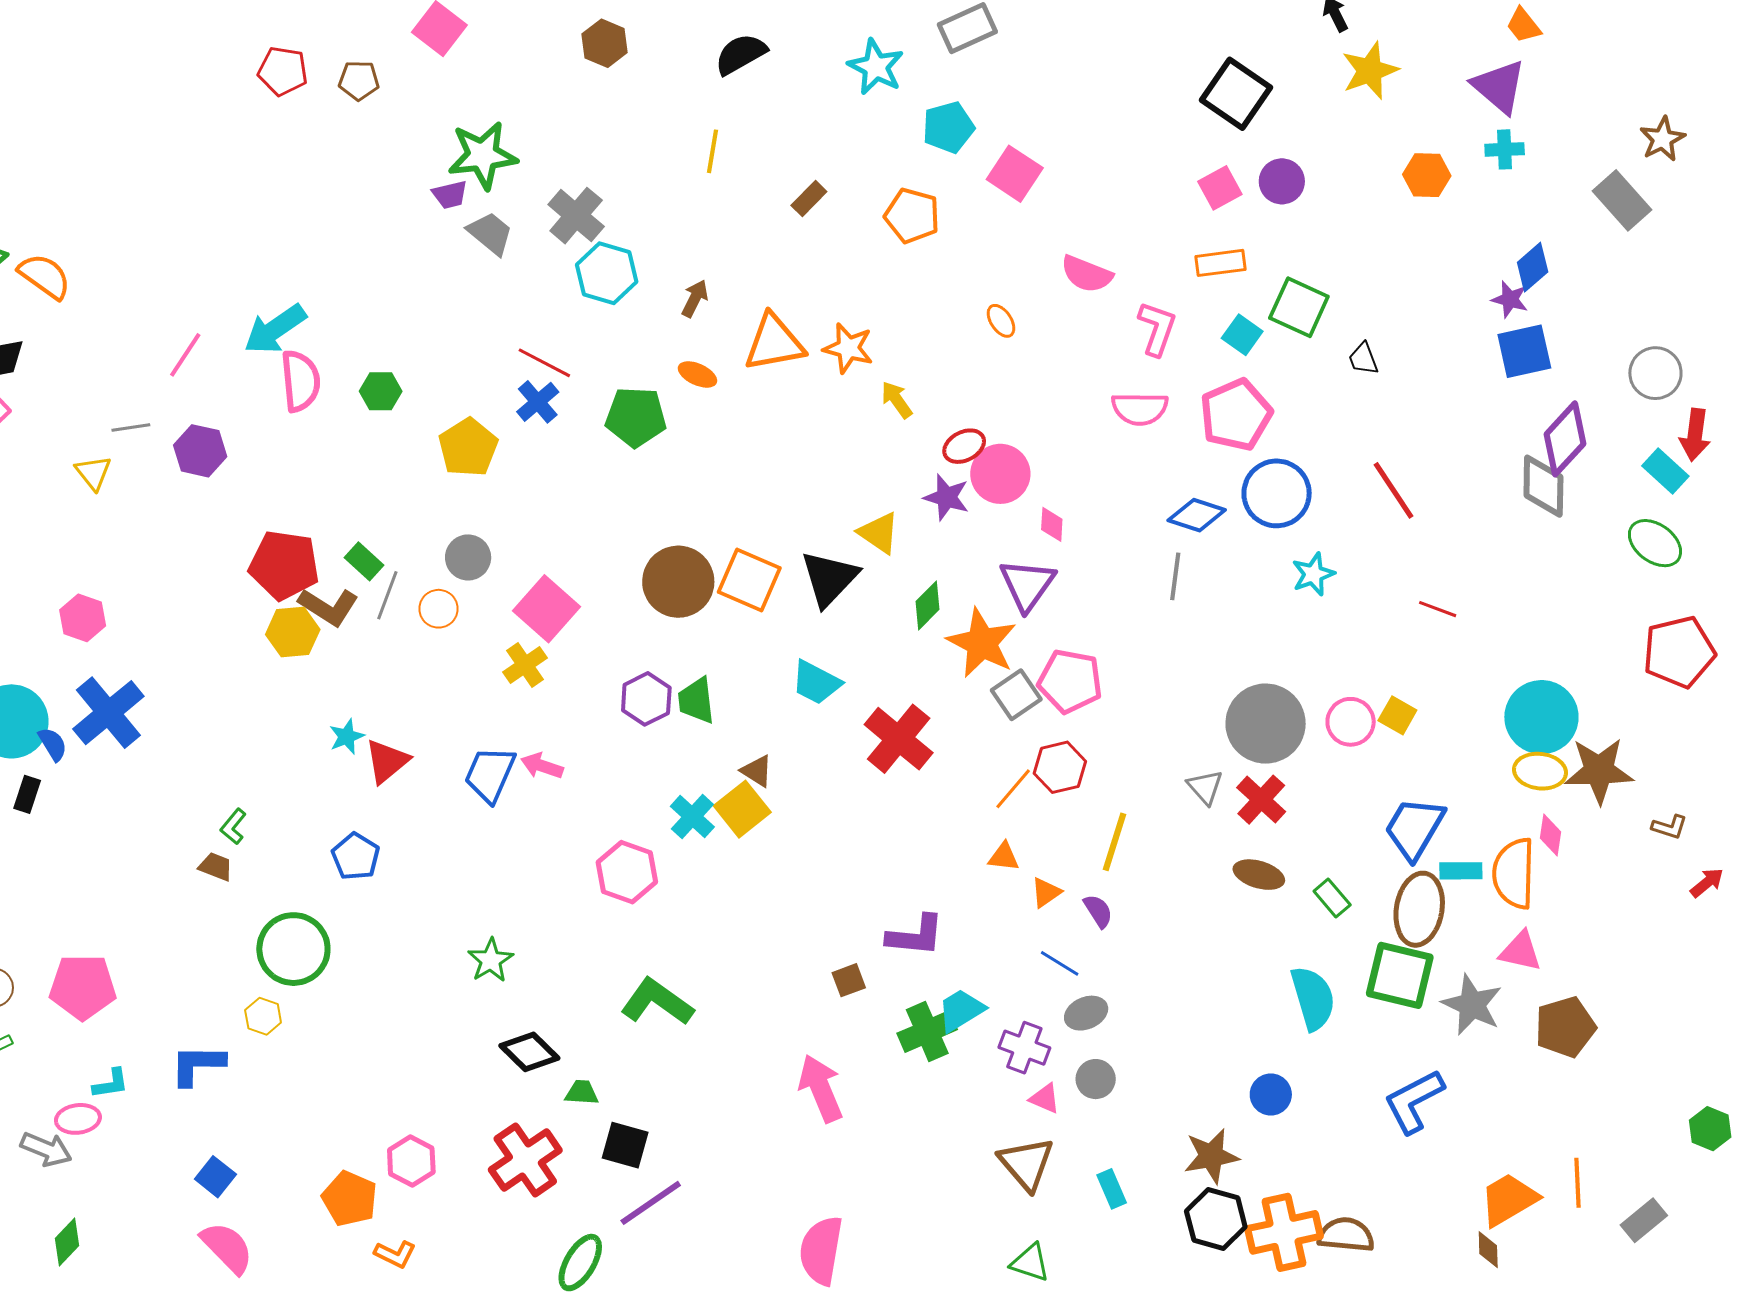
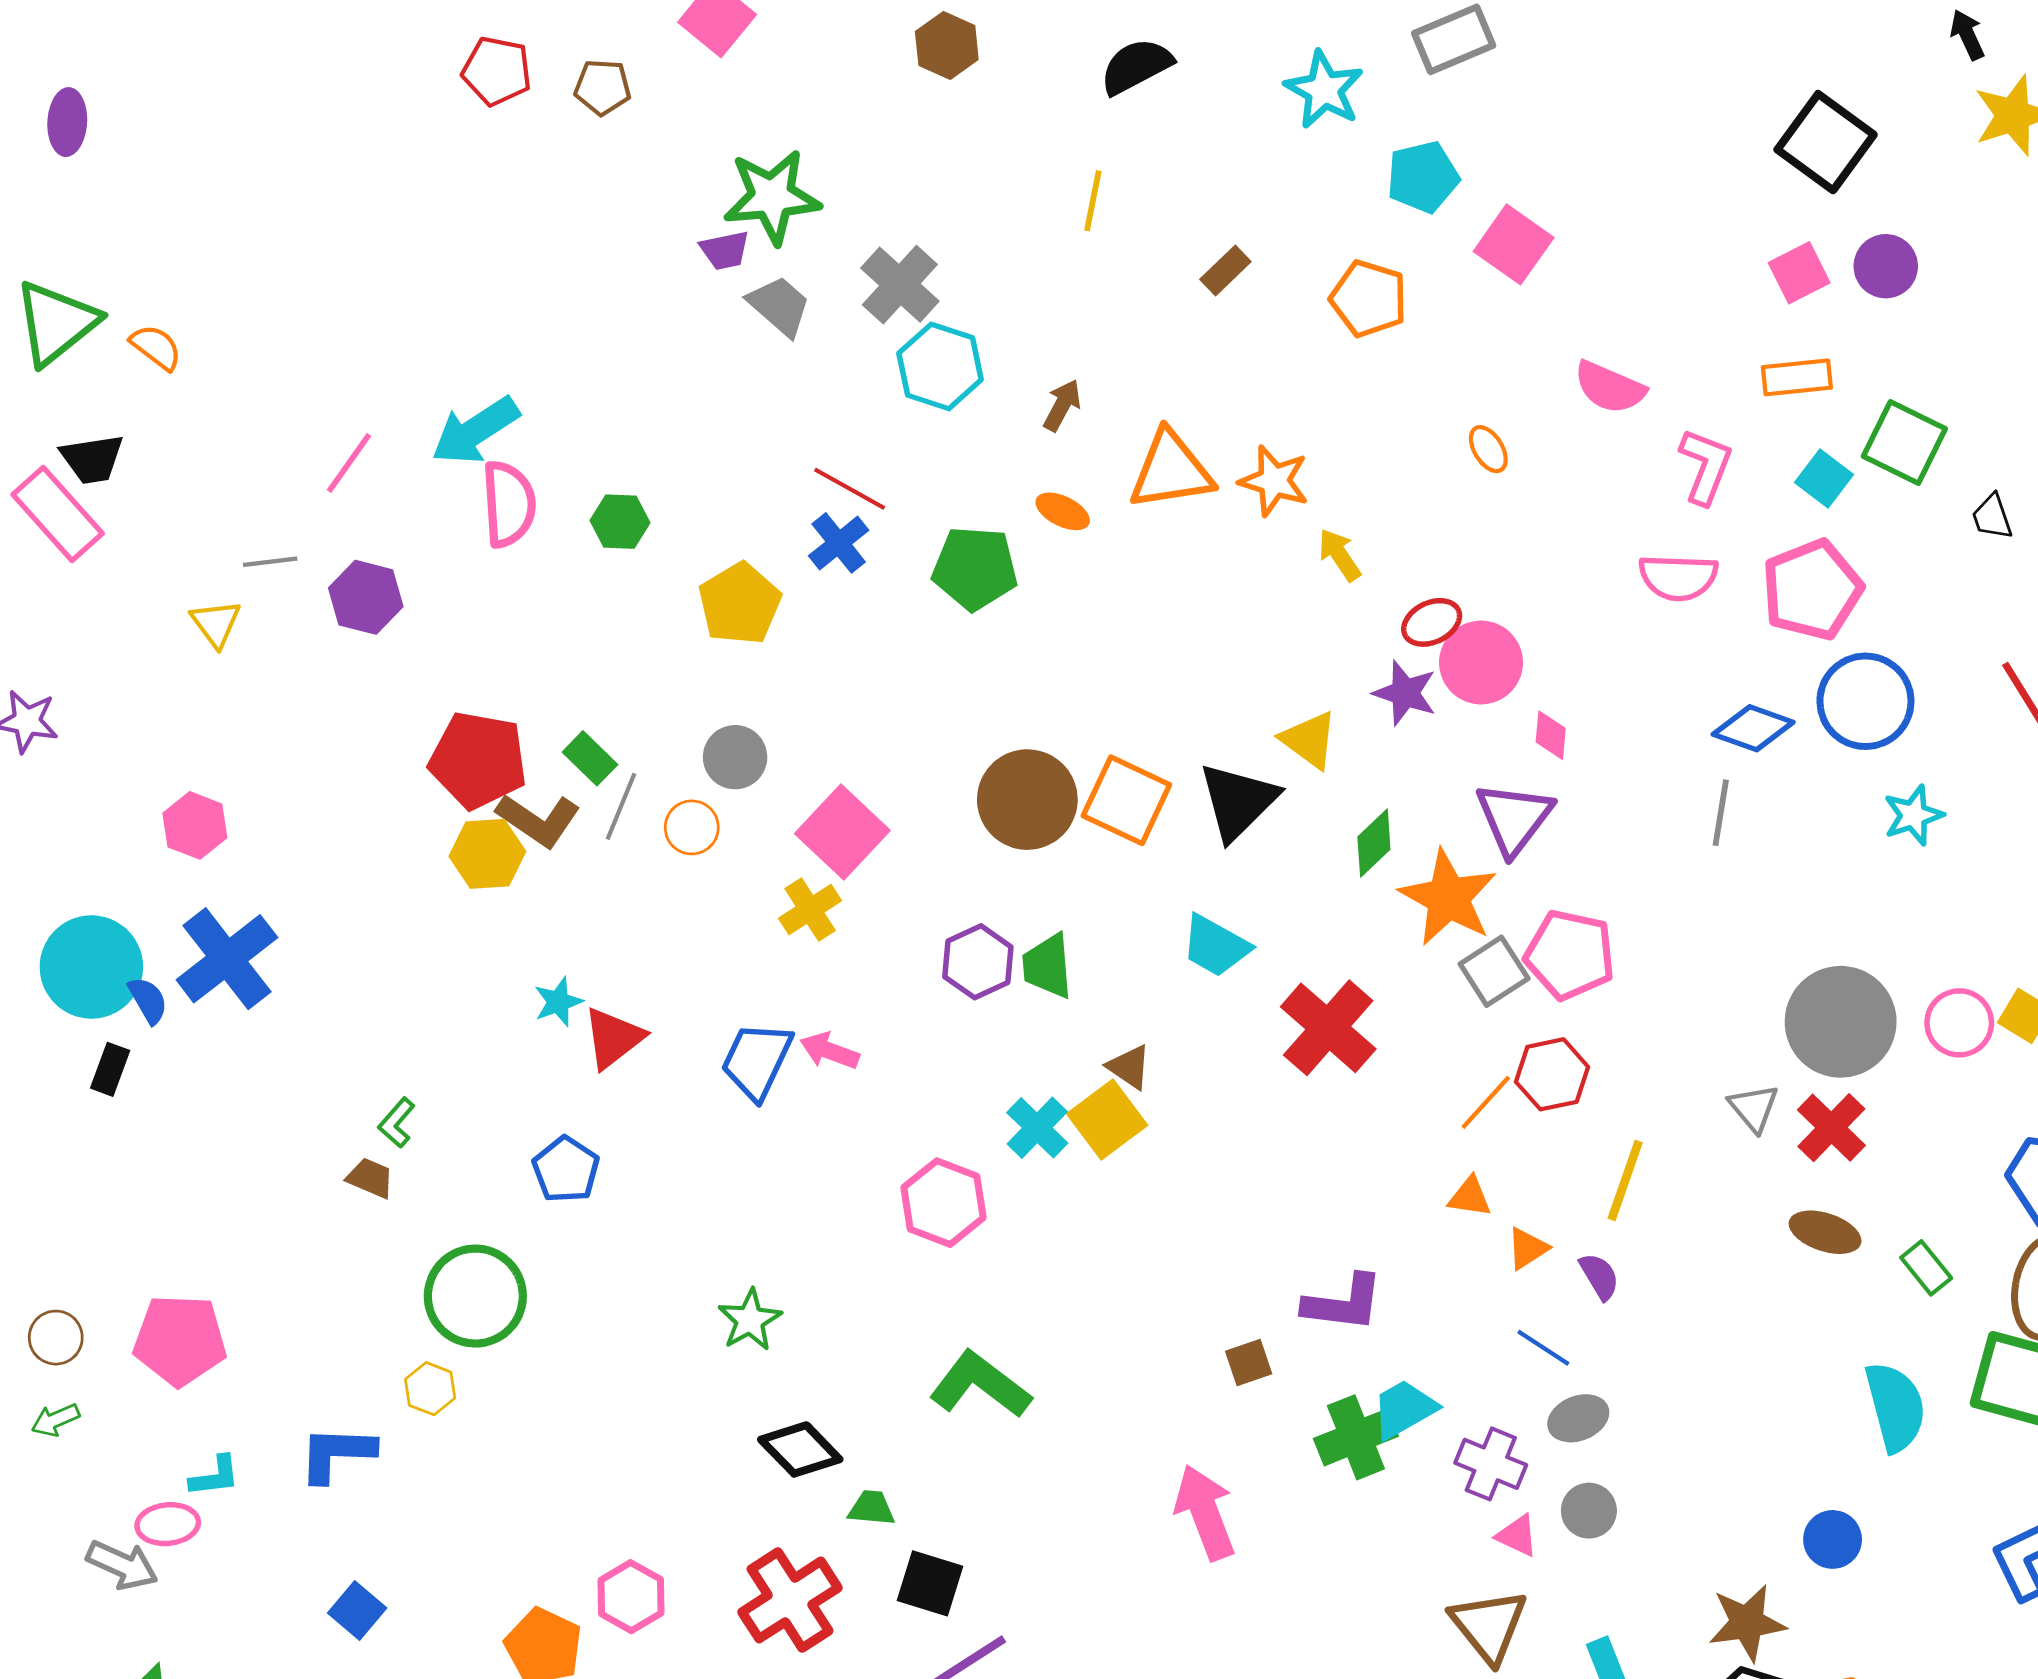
orange semicircle: (45, 276) -> (156, 347), size x0.7

